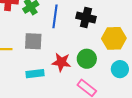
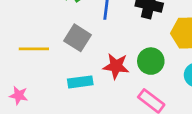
gray square: (33, 41) -> (77, 38), turned 30

